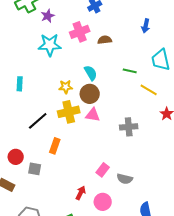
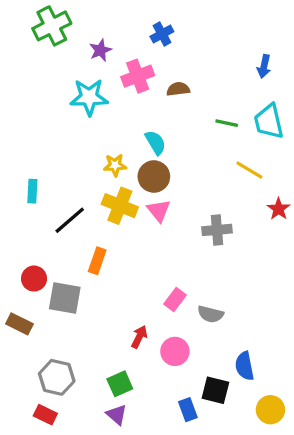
purple star: (48, 16) -> (100, 50), moved
blue arrow: (146, 26) -> (264, 66), moved
green line: (130, 71) -> (227, 123), moved
cyan rectangle: (20, 84) -> (32, 191), moved
yellow cross: (69, 112) -> (120, 206), turned 35
pink triangle: (93, 115) -> (159, 211), turned 42
gray square: (35, 169) -> (65, 298), size x1.5

